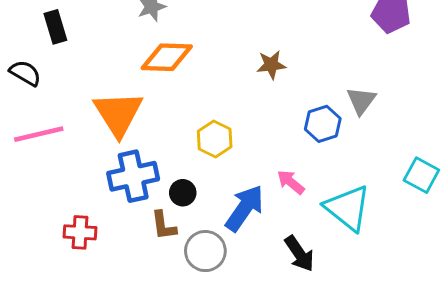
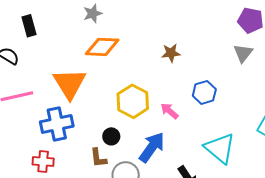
gray triangle: (361, 101) -> (243, 53), moved
yellow hexagon: (215, 139) -> (133, 101), size x1.4
blue cross: (133, 176) -> (57, 124), moved
pink arrow: (291, 182) -> (169, 111), moved

